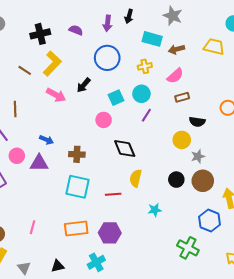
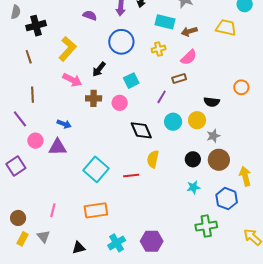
black cross: (40, 34) -> (36, 26), moved
brown line: (25, 70) -> (29, 57), moved, turned 40
cyan circle: (141, 94) -> (173, 122), moved
brown rectangle: (182, 97) -> (179, 79), moved
brown cross: (77, 154) -> (94, 98), moved
cyan square: (78, 187) -> (96, 169), turned 30
cyan star: (155, 210) -> (193, 187), moved
purple hexagon: (110, 233) -> (152, 241), moved
green cross: (188, 248) -> (206, 226), turned -35
gray triangle: (24, 268) -> (43, 236), moved

